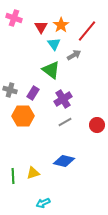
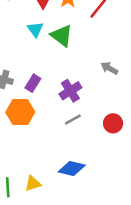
cyan triangle: (54, 44) -> (35, 29), moved
gray arrow: (74, 55) -> (109, 68), moved, turned -120
green triangle: (51, 70) -> (62, 36), moved

